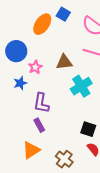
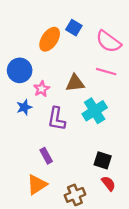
purple L-shape: (41, 103) -> (57, 119), moved
brown cross: (64, 159) -> (75, 195), turned 30

